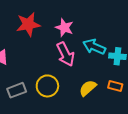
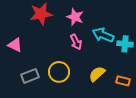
pink arrow: (65, 54) -> (76, 42), size x0.7
orange rectangle: (115, 86) -> (123, 81), moved

